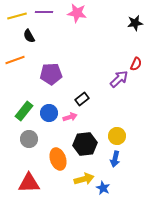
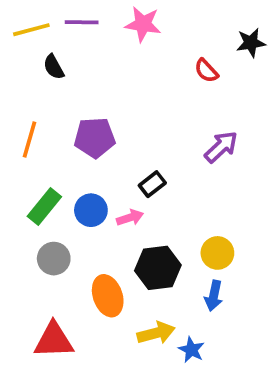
orange line: (15, 60) -> (30, 139), moved, turned -54
red semicircle: (136, 64) -> (206, 71), moved, turned 112

